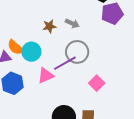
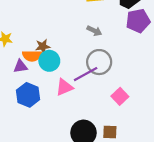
brown star: (49, 26) -> (43, 46), moved
orange semicircle: (15, 47) -> (32, 56), turned -42

